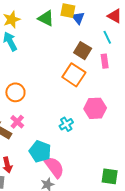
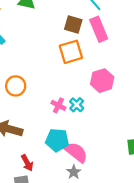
pink rectangle: (105, 61) -> (99, 29), size x1.6
orange square: (74, 75) -> (71, 52), turned -35
pink cross: (17, 122) -> (58, 105), moved

